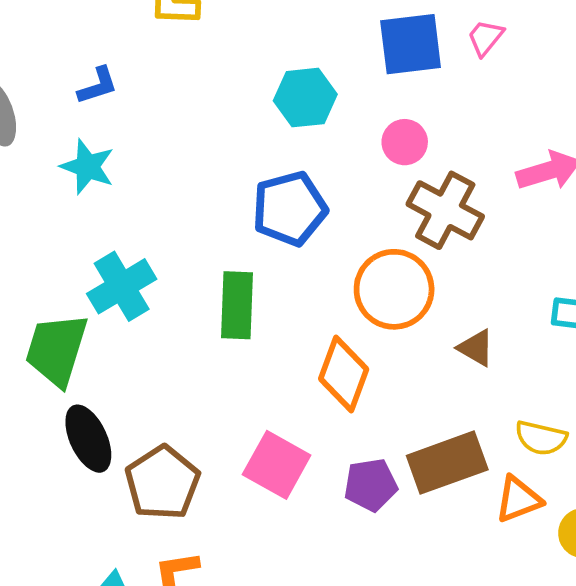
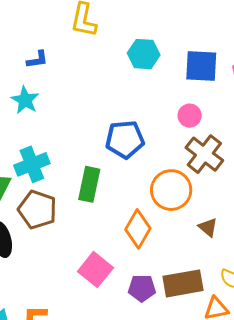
cyan hexagon: (305, 98) -> (144, 54), moved
brown pentagon: (162, 483) -> (37, 210), moved, turned -30

